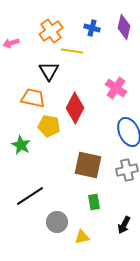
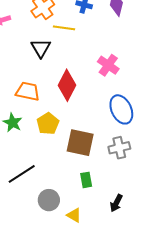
orange trapezoid: (33, 98) -> (28, 91), moved
yellow pentagon: (49, 126) -> (48, 124), moved, turned 30
yellow triangle: (82, 237) -> (74, 215), turned 42

